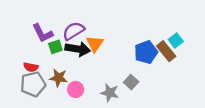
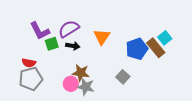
orange triangle: (95, 44) -> (102, 37), moved
black arrow: (78, 49) -> (73, 46), size x0.6
brown star: (59, 78) -> (81, 73), moved
gray star: (110, 93) -> (86, 87), moved

